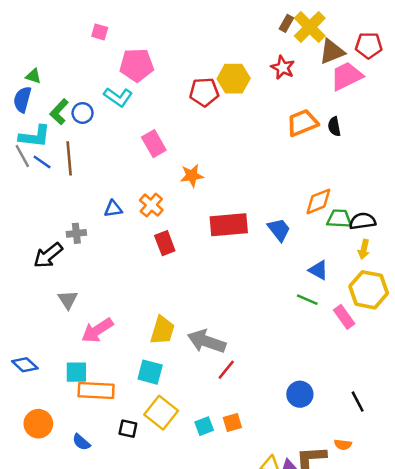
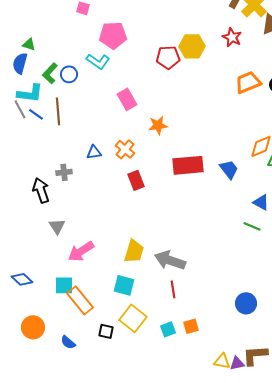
black arrow: (48, 255) -> (41, 190), turned 110
red line: (226, 370) -> (173, 289), moved, turned -48
orange rectangle: (96, 391) -> (80, 300), turned 48

